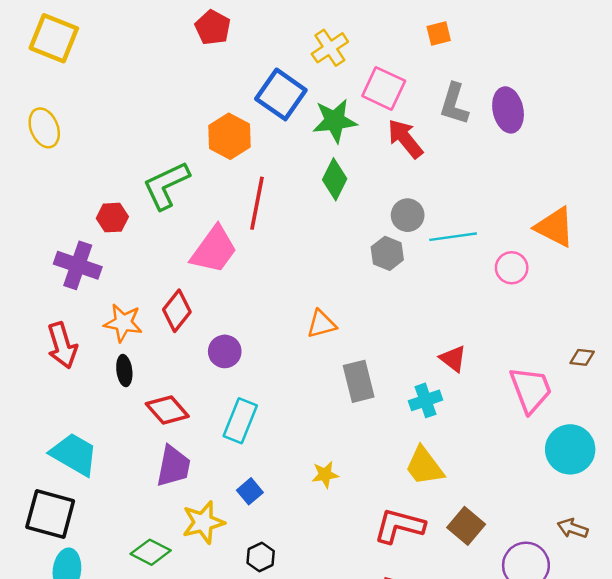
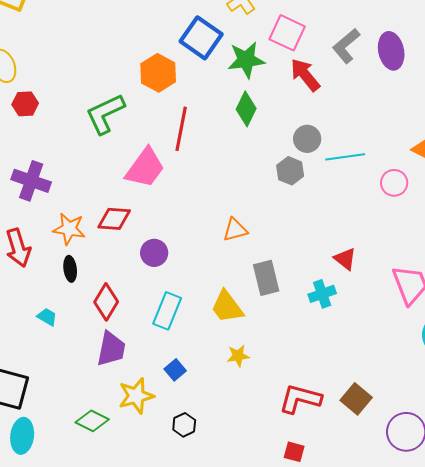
gray L-shape: (454, 104) -> (346, 46), turned 33
red hexagon: (112, 218) -> (25, 104), moved
red diamond: (177, 311) -> (114, 219), turned 56
red diamond: (167, 410) -> (106, 302), turned 72
cyan trapezoid: (74, 454) -> (47, 317), moved, size x0.5
yellow trapezoid: (424, 466) -> (227, 307), moved

